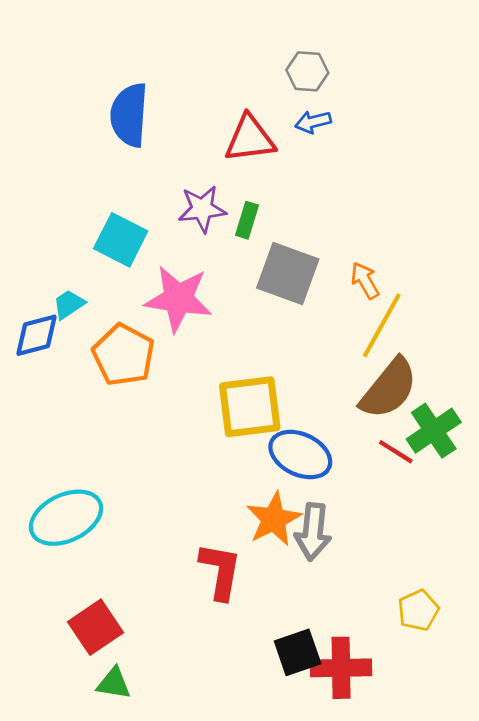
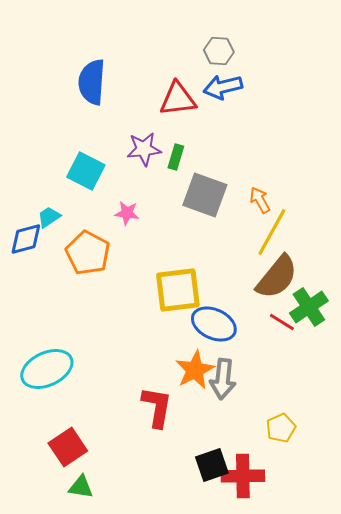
blue arrow: (313, 122) -> (223, 87), size x1.5
pink star: (178, 299) -> (127, 213), size x0.5
yellow pentagon: (418, 610) -> (281, 428), moved

